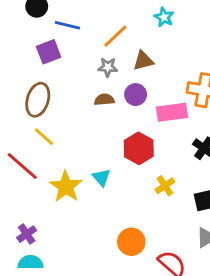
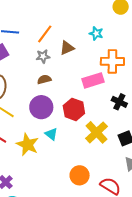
cyan star: (164, 17) -> (96, 33), moved
purple circle: (136, 95) -> (41, 107), moved, size x1.5
yellow cross: (165, 186) -> (97, 132), size x1.6

